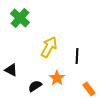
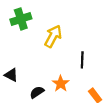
green cross: (20, 18) -> (21, 19), turned 30
yellow arrow: (49, 47) -> (53, 36), moved

